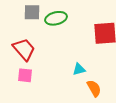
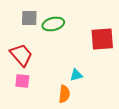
orange semicircle: (94, 88) -> (64, 94), moved, turned 36

